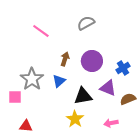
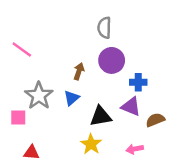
gray semicircle: (86, 23) -> (104, 28), turned -60
pink line: (41, 31) -> (22, 50), moved
purple circle: (92, 61) -> (112, 60), moved
blue cross: (123, 68) -> (138, 82), moved, turned 32

